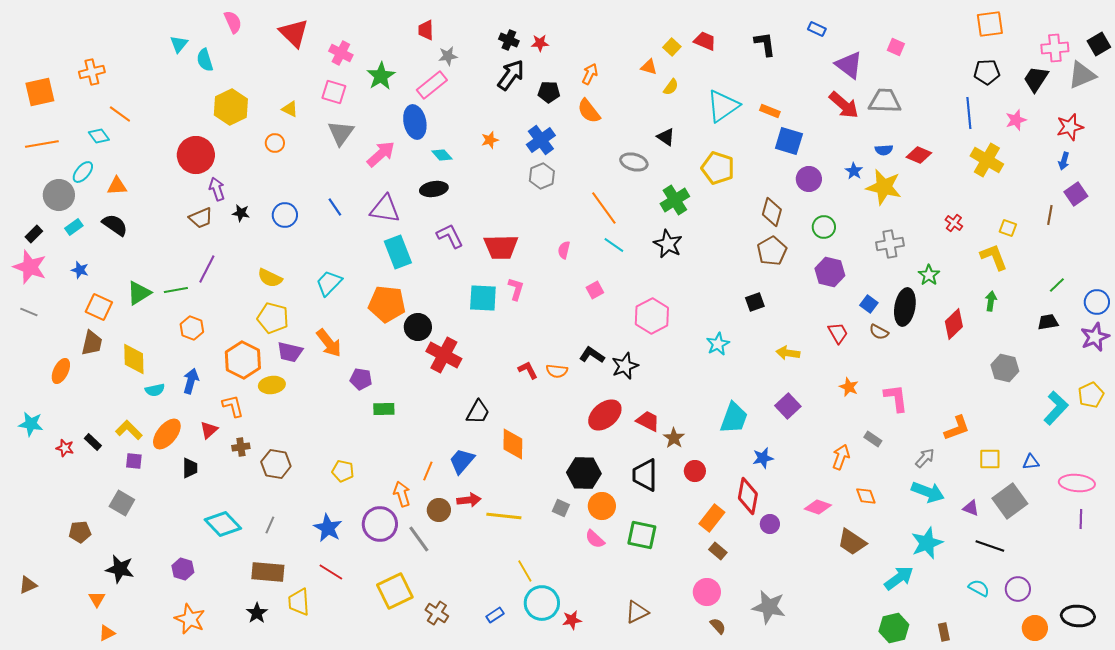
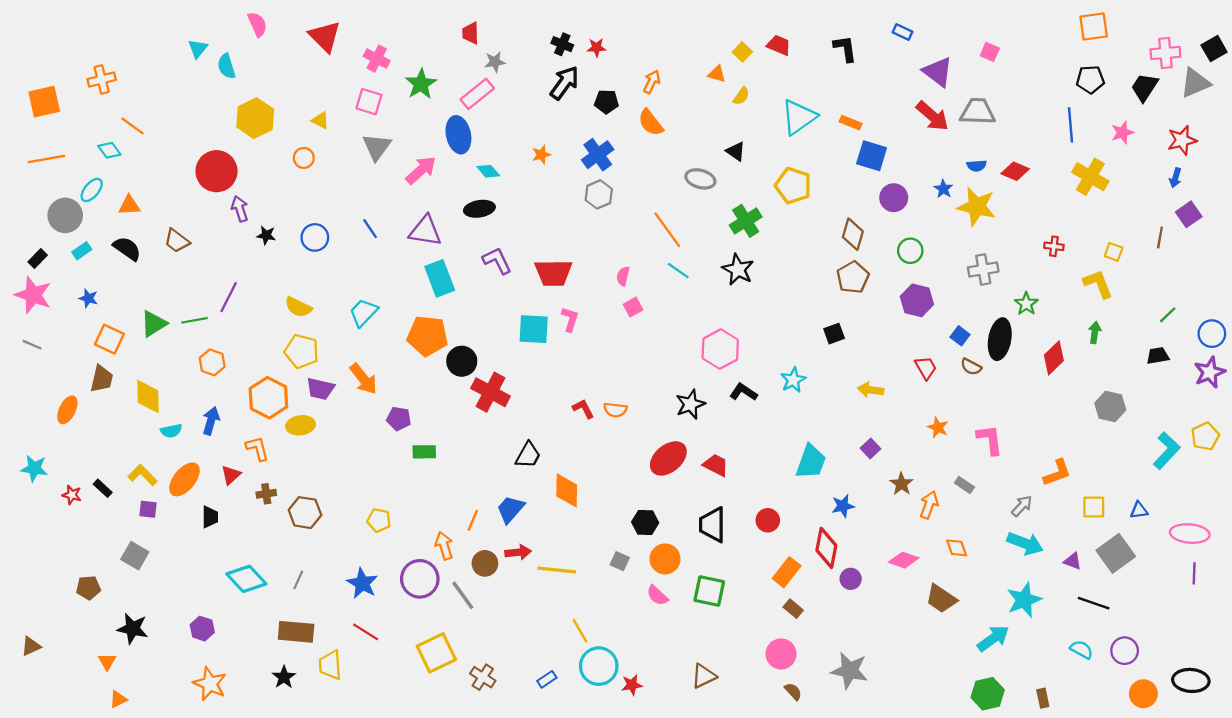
brown trapezoid: (201, 218) -> (177, 241), moved, turned 60
red cross: (954, 223) -> (1054, 246), turned -30
pink square: (595, 290) -> (633, 307), moved
black L-shape: (592, 355) -> (743, 392), moved
purple square: (788, 406) -> (871, 448), size x0.7
brown star: (674, 438) -> (901, 484), moved
black hexagon: (584, 473) -> (645, 522), size x0.7

